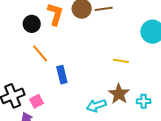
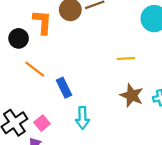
cyan arrow: (96, 106) -> (82, 118), moved, turned -60

